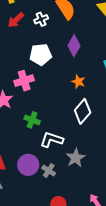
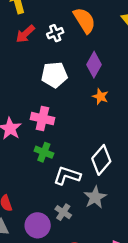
pink cross: (24, 81) -> (42, 119), moved, turned 30
orange star: (78, 82) -> (100, 97), moved
white diamond: (83, 111) -> (101, 160), moved
purple circle: (28, 165) -> (38, 225), moved

